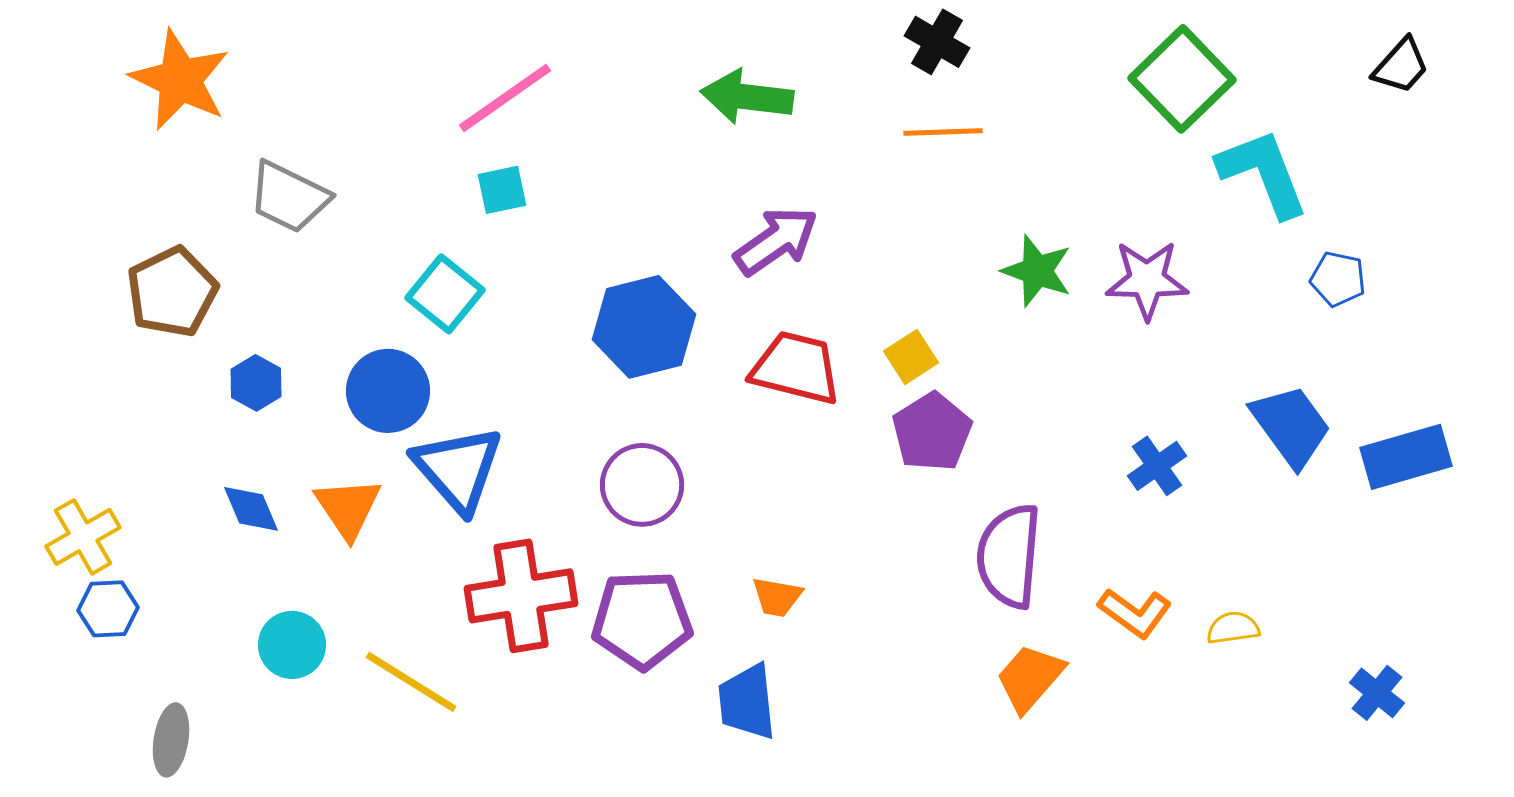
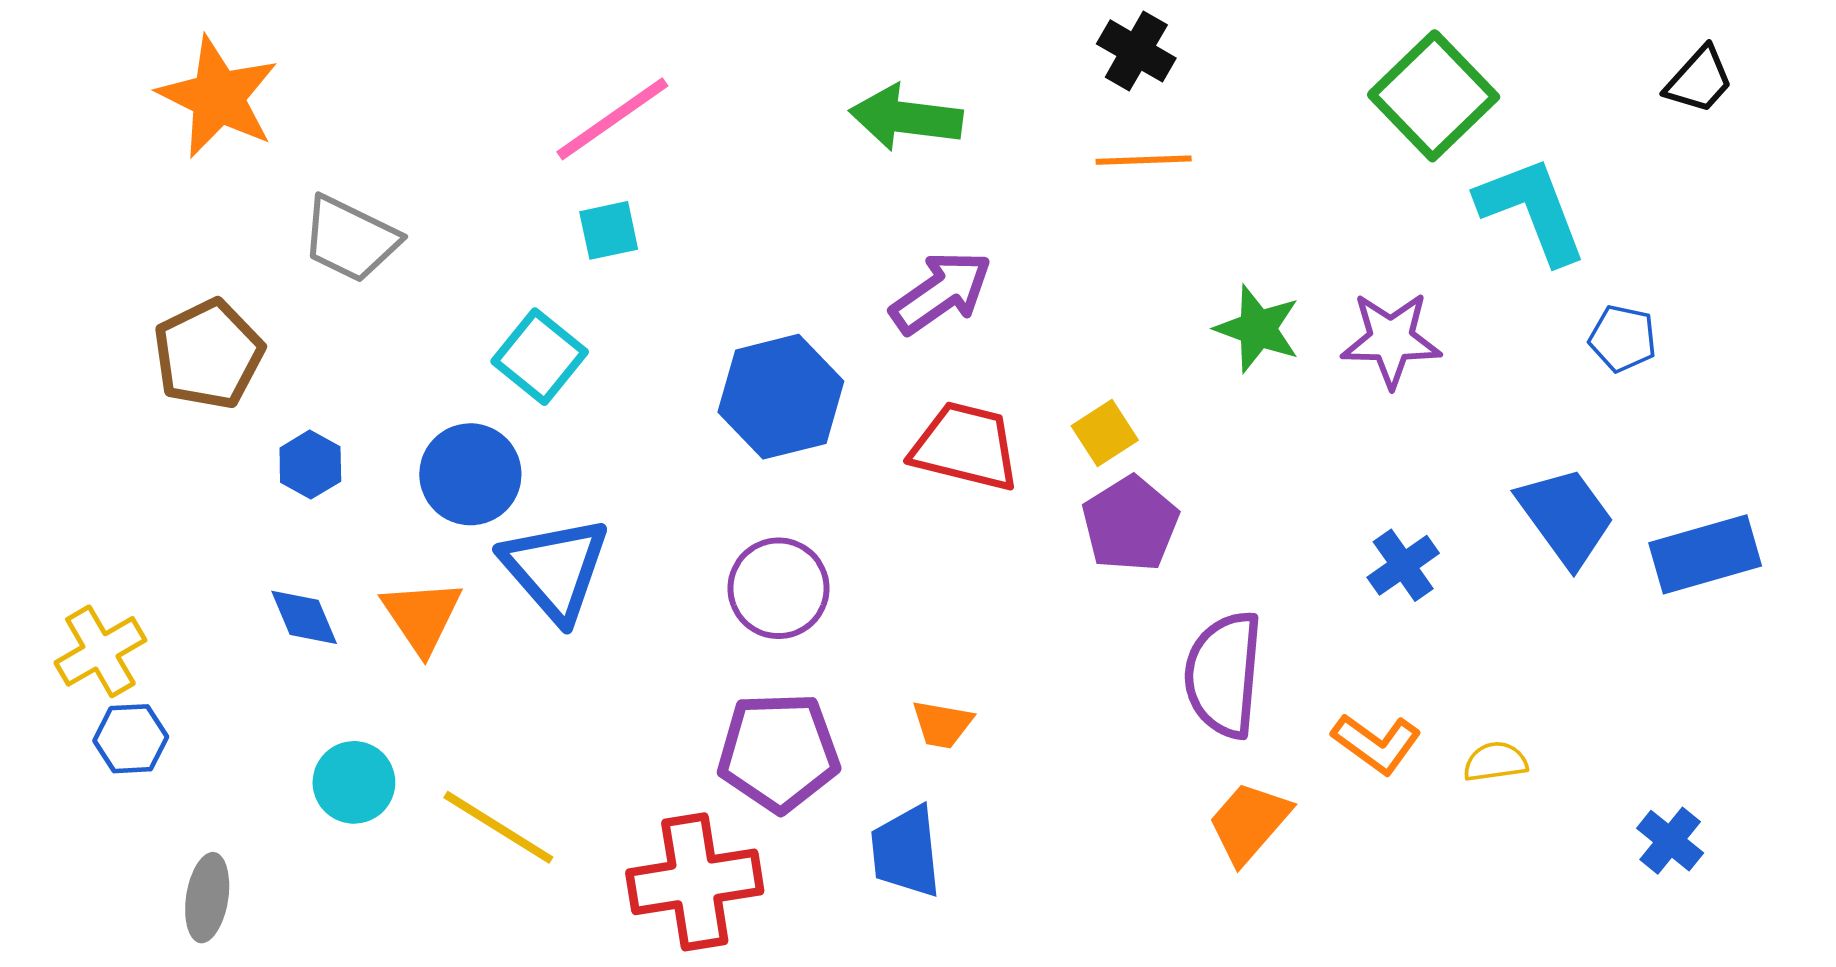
red cross: (521, 596) -> (695, 882), moved

